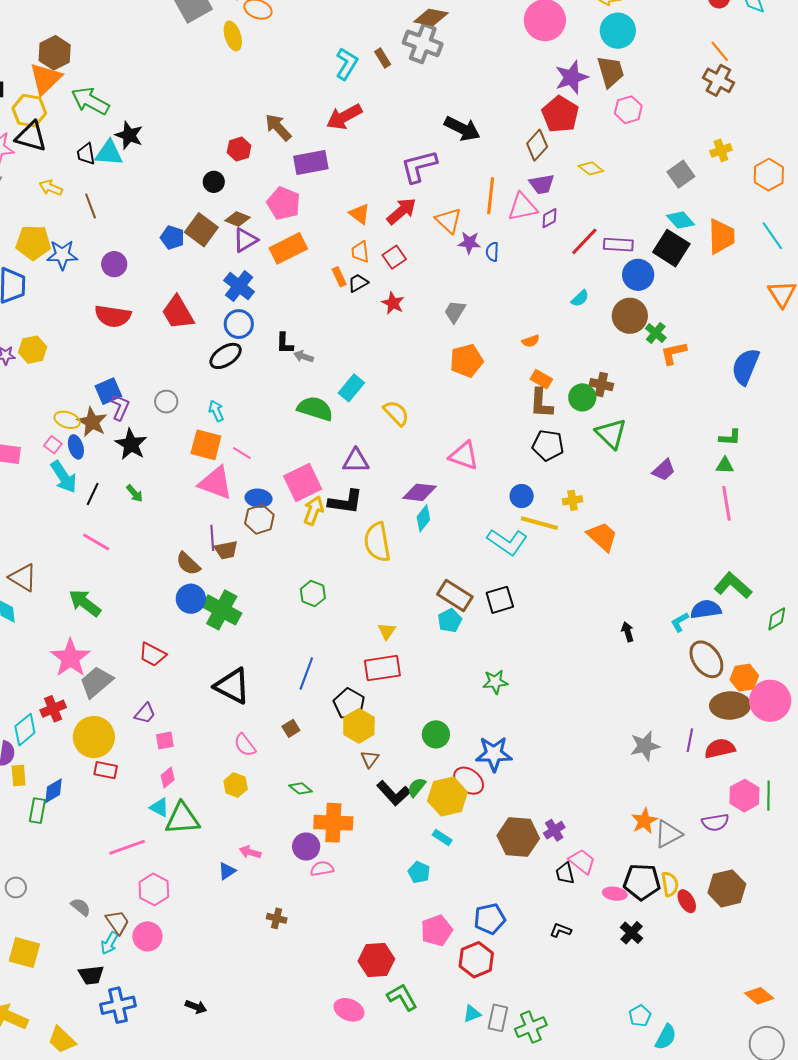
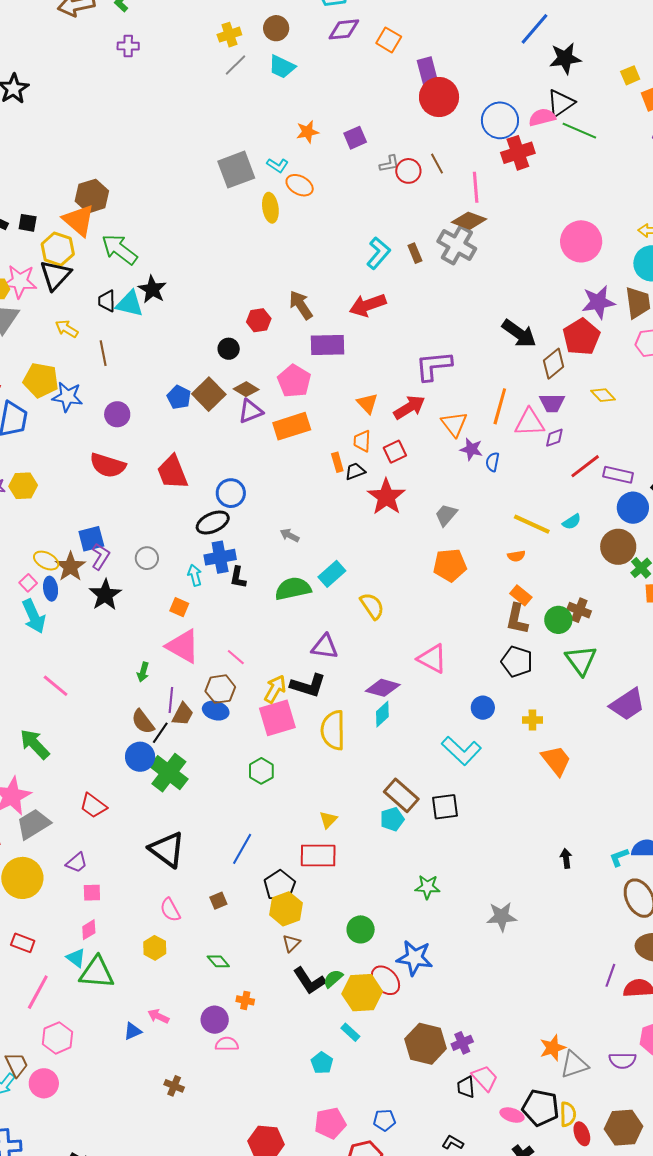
orange triangle: (45, 79) -> (79, 220), turned -45
black arrow: (462, 129) -> (519, 333), moved
black triangle: (31, 137) -> (55, 275), turned 48
blue cross: (239, 286) -> (220, 557), moved, turned 32
red star: (393, 303) -> (386, 497), size x1.6
black L-shape: (285, 343) -> (238, 577), moved
green semicircle: (315, 409) -> (293, 589), turned -39
orange square: (206, 445) -> (179, 607), size x0.6
pink line: (242, 453) -> (236, 657), moved
purple trapezoid: (664, 470) -> (627, 704), size x1.5
pink square: (303, 482) -> (277, 718), moved
green arrow: (135, 493) -> (143, 672), moved, turned 48
black line: (93, 494) -> (160, 733), moved
blue ellipse: (259, 498) -> (216, 711), moved
yellow line: (539, 523) -> (532, 524), moved
brown trapezoid: (226, 550) -> (183, 714), turned -60
gray star: (645, 746) -> (502, 917), moved
red rectangle: (106, 770) -> (23, 943), moved
orange cross: (333, 823) -> (245, 1000), size x0.5
pink line: (127, 847) -> (38, 992), turned -51
blue pentagon: (490, 919) -> (384, 1120), size x0.7

